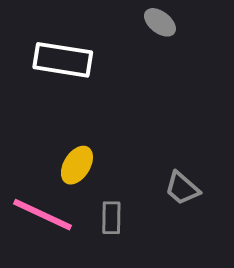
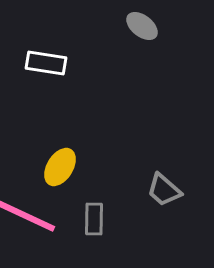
white rectangle: (63, 60) -> (46, 63), size x0.7

